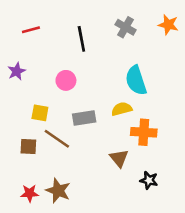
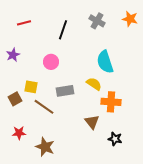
black line: (81, 39) -> (63, 30), turned 30
yellow semicircle: (122, 109) -> (94, 84), turned 49
brown square: (28, 147) -> (15, 99), moved, turned -32
red star: (30, 193) -> (19, 133), moved

